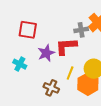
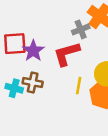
purple star: (46, 53) -> (33, 51), moved
brown cross: (51, 88) -> (33, 83), moved

